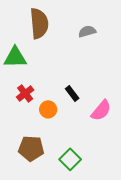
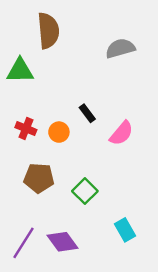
gray semicircle: (87, 31) -> (120, 48), moved, size x1.4
red cross: (25, 93) -> (26, 129), moved, turned -30

